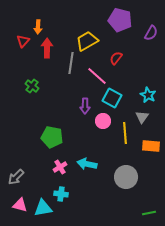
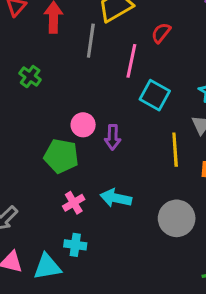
pink line: (97, 76) -> (131, 61), turned 60
purple arrow: (85, 106) -> (113, 137), moved
pink circle: (103, 121) -> (83, 125), moved

